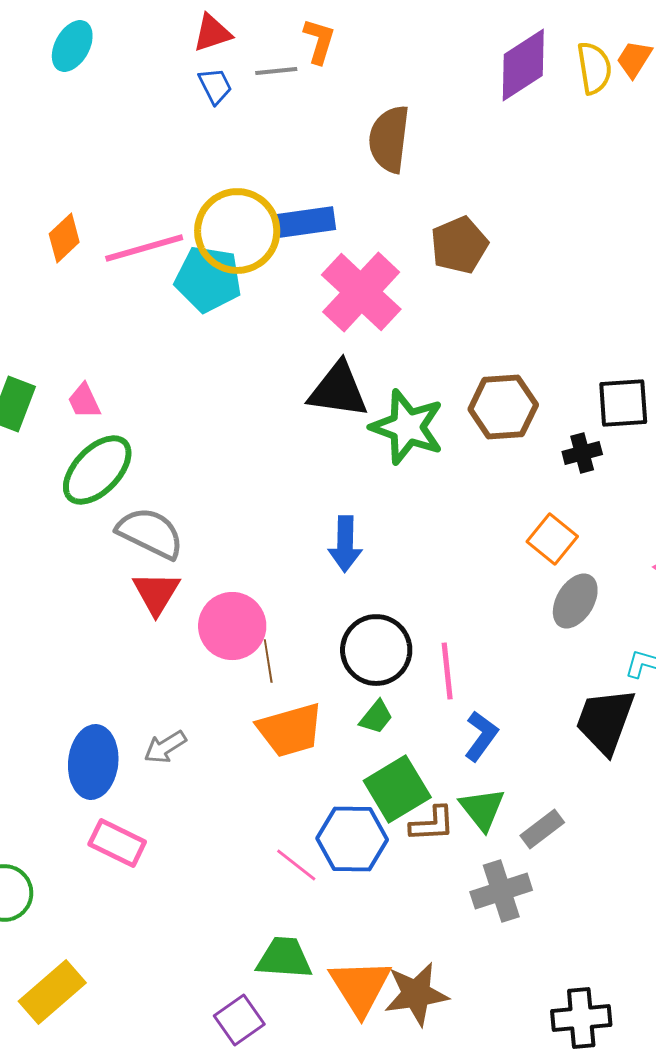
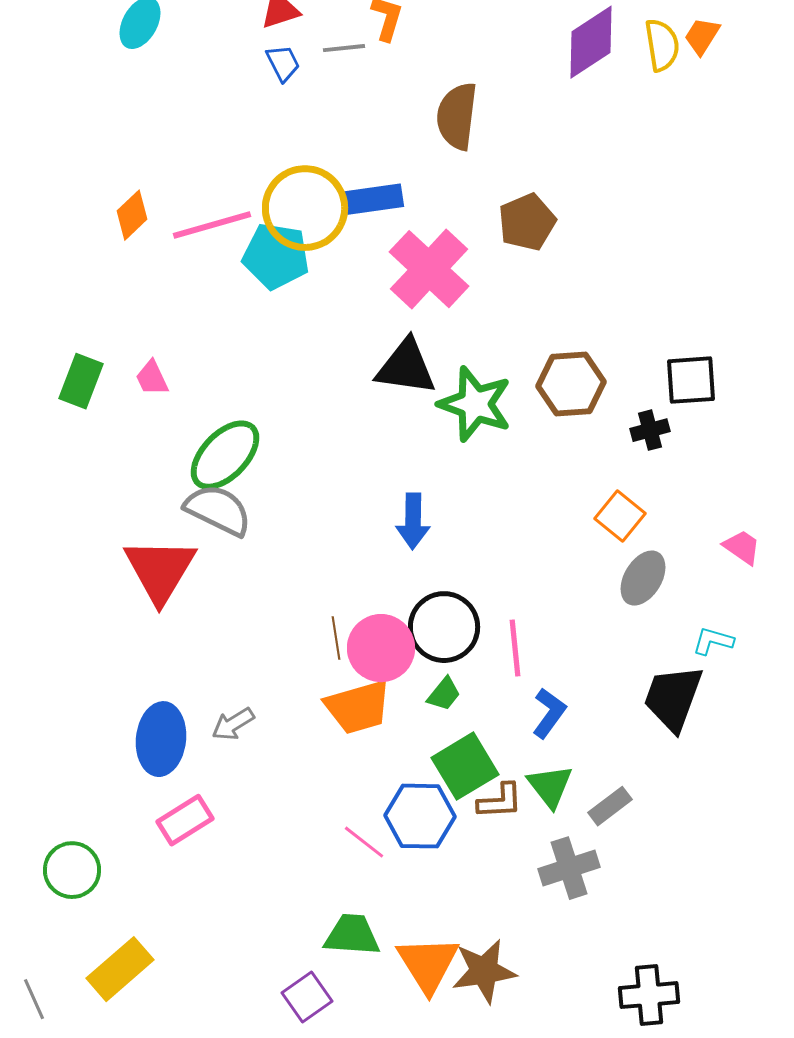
green ellipse: (97, 470) -> (225, 455), moved
red triangle: (156, 593) -> (160, 570), moved, size x1.5
pink circle: (232, 626) -> (381, 648), moved
pink rectangle: (117, 843) -> (185, 820), turned -58

